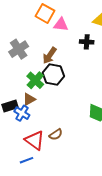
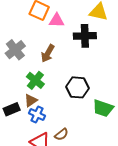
black cross: (87, 42) -> (85, 36), size x1.5
black hexagon: (53, 74) -> (77, 87), moved
blue cross: (22, 113) -> (37, 114), moved

